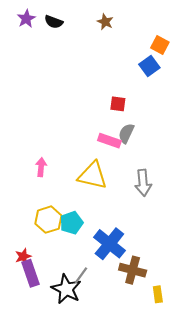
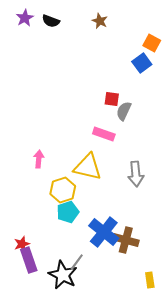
gray semicircle: (126, 133) -> (124, 111), moved
yellow hexagon: (48, 220) -> (63, 190), moved
brown cross: (133, 270) -> (126, 240), moved

